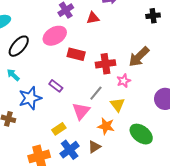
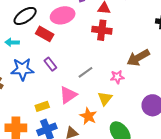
red rectangle: (76, 54) -> (45, 34), moved
red cross: (105, 64) -> (102, 30), moved
cyan arrow: (13, 75) -> (12, 42), turned -56
gray line: (96, 93) -> (86, 72), moved

